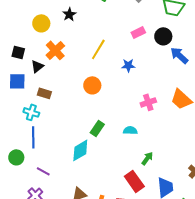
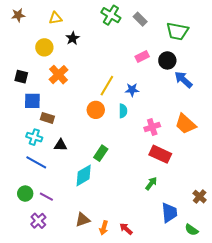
yellow line: (98, 49) -> (107, 86), moved
black triangle: (37, 66) -> (60, 145), moved, turned 40
blue square: (17, 81) -> (32, 101), moved
cyan semicircle: (130, 130) -> (123, 111), moved, turned 88
blue line: (33, 137) -> (36, 162), turned -60
green circle: (16, 157) -> (25, 194), moved
red rectangle: (134, 181) -> (160, 154), moved, turned -30

